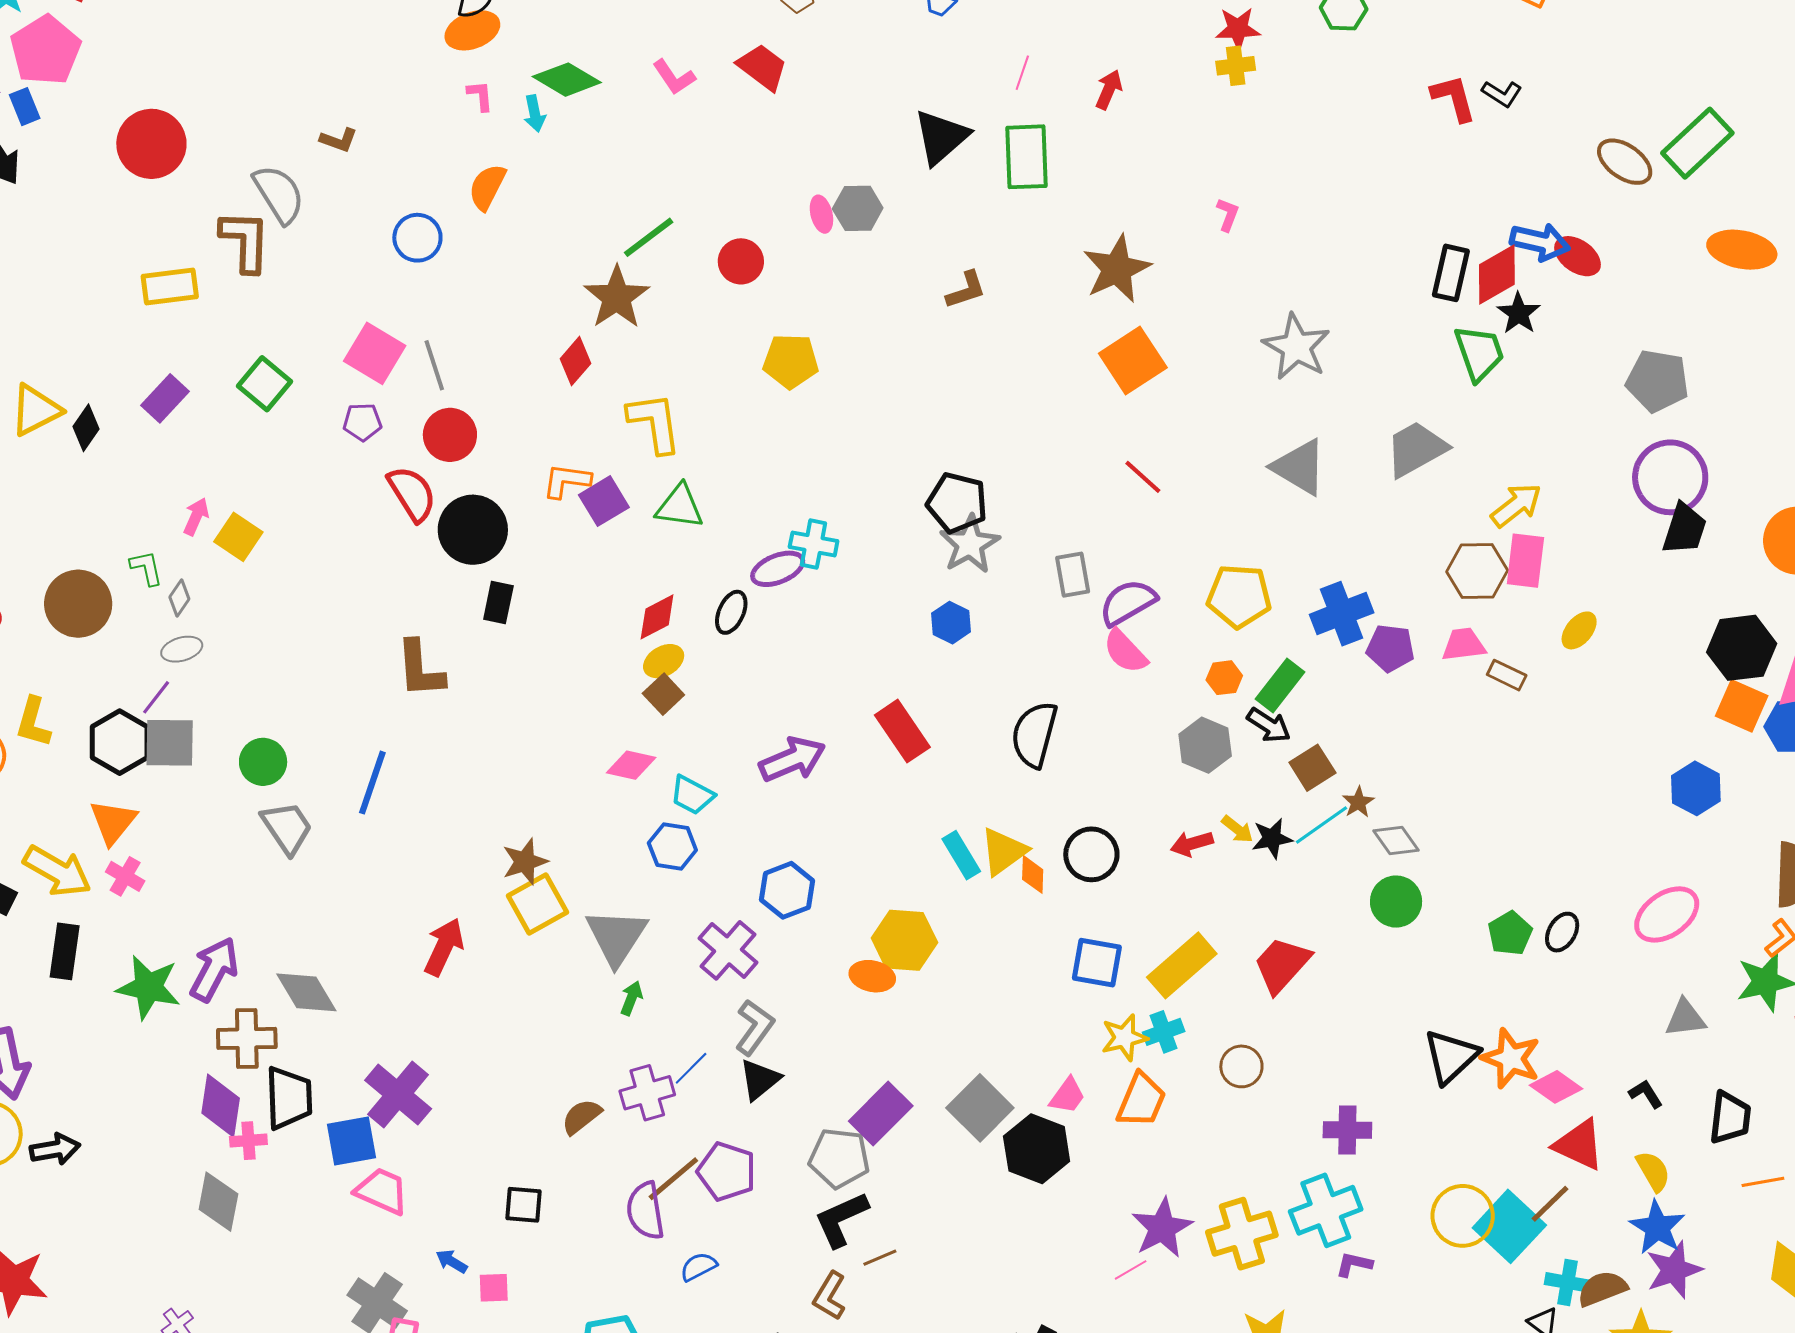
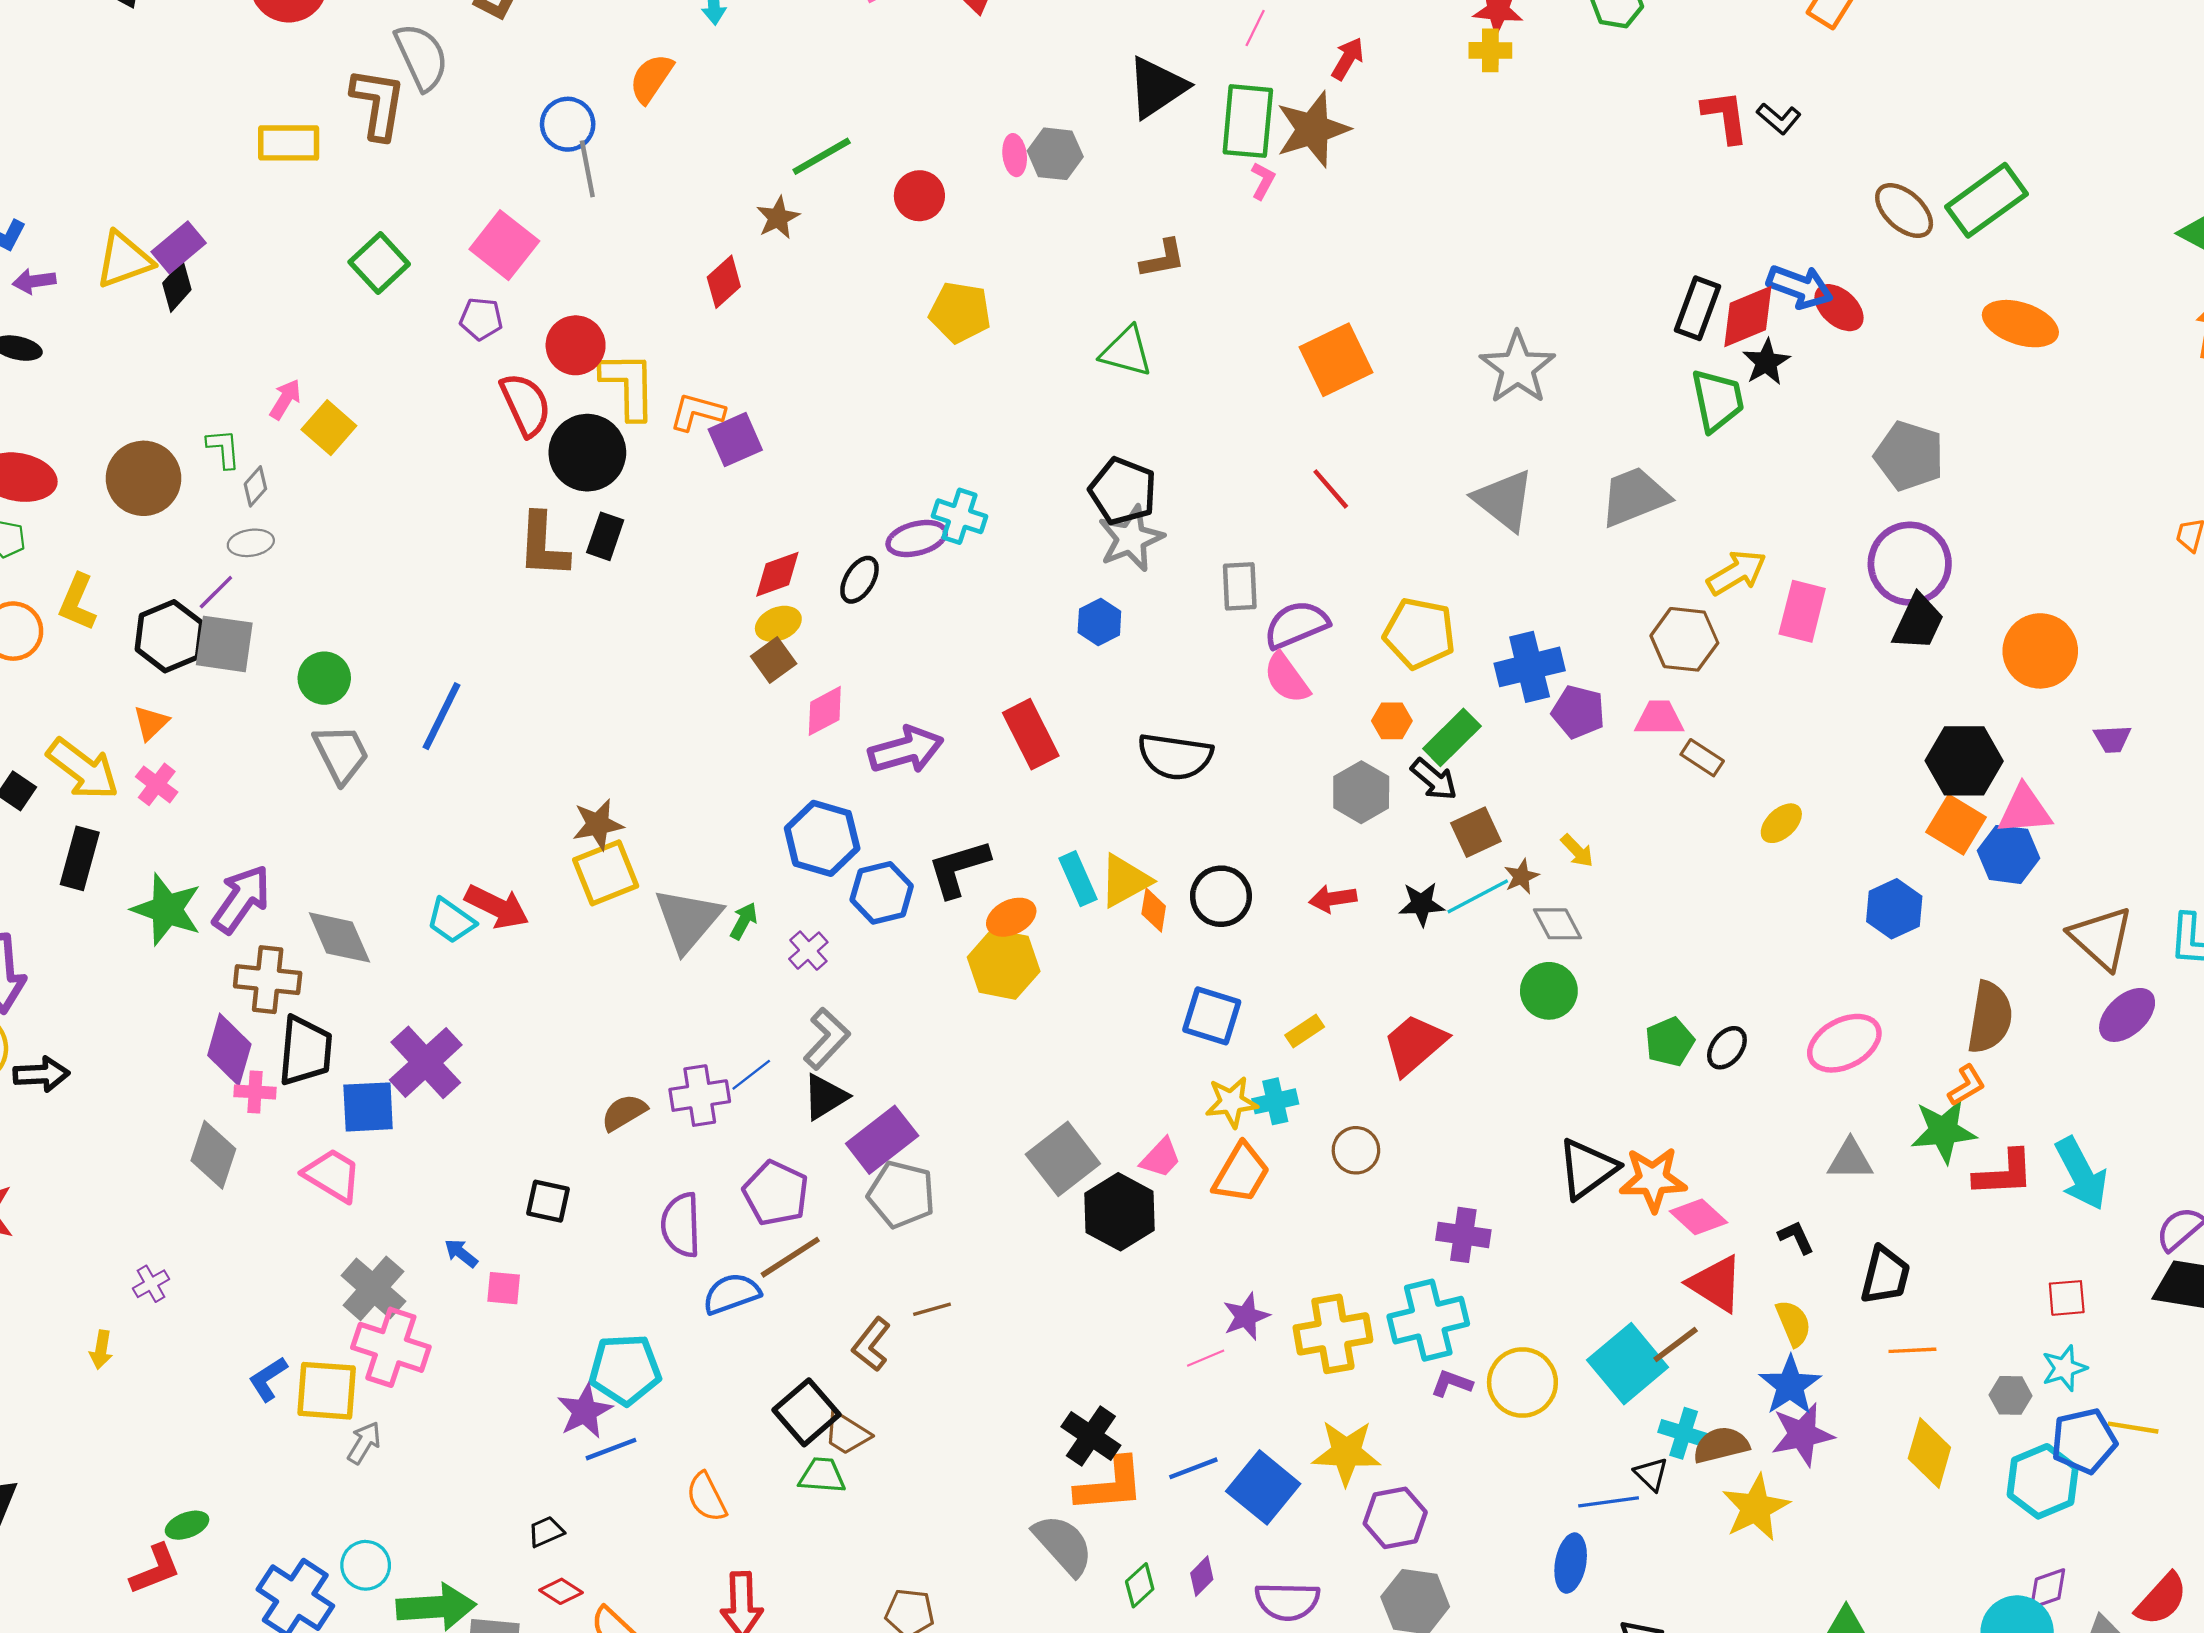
pink L-shape: (1228, 215) -> (1263, 181), moved
brown star: (1117, 269) -> (1313, 129), moved
brown star: (617, 297) -> (778, 218), size x0.6
gray line: (434, 365) -> (587, 169), moved
purple rectangle: (165, 398) -> (179, 247), moved
yellow L-shape: (654, 423) -> (629, 385), moved
green triangle: (680, 507) -> (1126, 352), moved
pink rectangle: (1525, 561) -> (1802, 611), moved
yellow ellipse: (1579, 630) -> (1781, 823), moved
brown L-shape: (420, 669) -> (543, 545), moved
black semicircle: (1034, 734) -> (1175, 756), turned -104
pink diamond: (631, 765) -> (825, 711), moved, turned -48
cyan trapezoid: (692, 795) -> (451, 921), moved
orange triangle: (113, 822) -> (151, 723), size x0.7
yellow arrow: (1237, 829) -> (1577, 851), moved
blue hexagon: (672, 846) -> (822, 838), moved, size x1.4
red arrow: (444, 947) -> (497, 907), turned 84
purple cross: (728, 950) -> (808, 951), size x0.6
yellow rectangle: (1182, 965) -> (1305, 1031), size x0.5
orange ellipse: (872, 976) -> (1011, 917), moved, turned -45
green arrow: (631, 998) -> (744, 921), moved
orange star: (1511, 1058) -> (1653, 1179), turned -30
purple rectangle: (881, 1114) -> (882, 1140), moved
brown line: (673, 1179) -> (790, 1257), moved
pink trapezoid: (382, 1191) -> (332, 1175), moved
yellow circle: (1463, 1216) -> (1522, 1383), moved
black L-shape: (841, 1219) -> (959, 868), moved
purple star: (1162, 1228) -> (1246, 1316), size x0.7
blue semicircle: (699, 1267) -> (732, 1294), size x1.4

